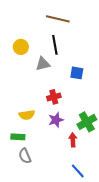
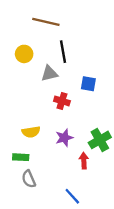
brown line: (58, 19) -> (46, 22), moved
red cross: (54, 97) -> (62, 101), moved, turned 32
blue line: (78, 171) -> (72, 196), moved

